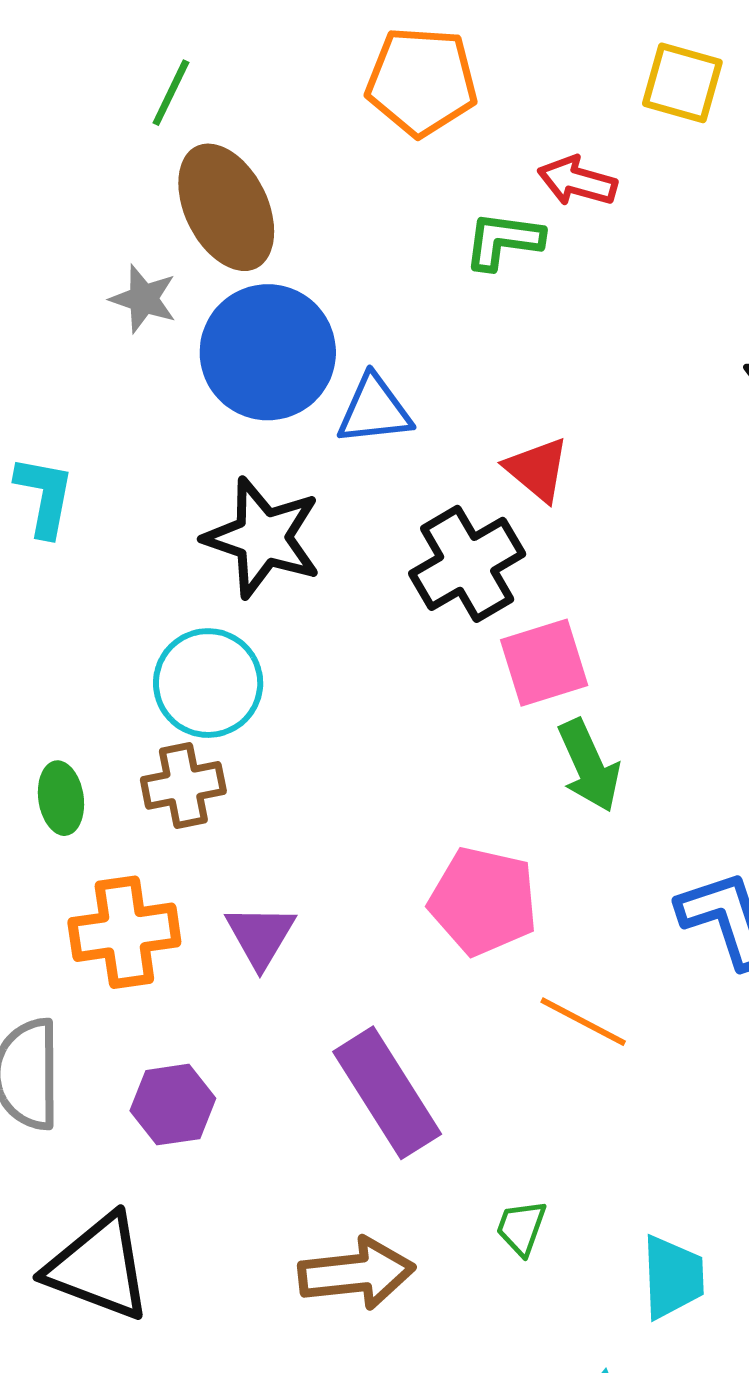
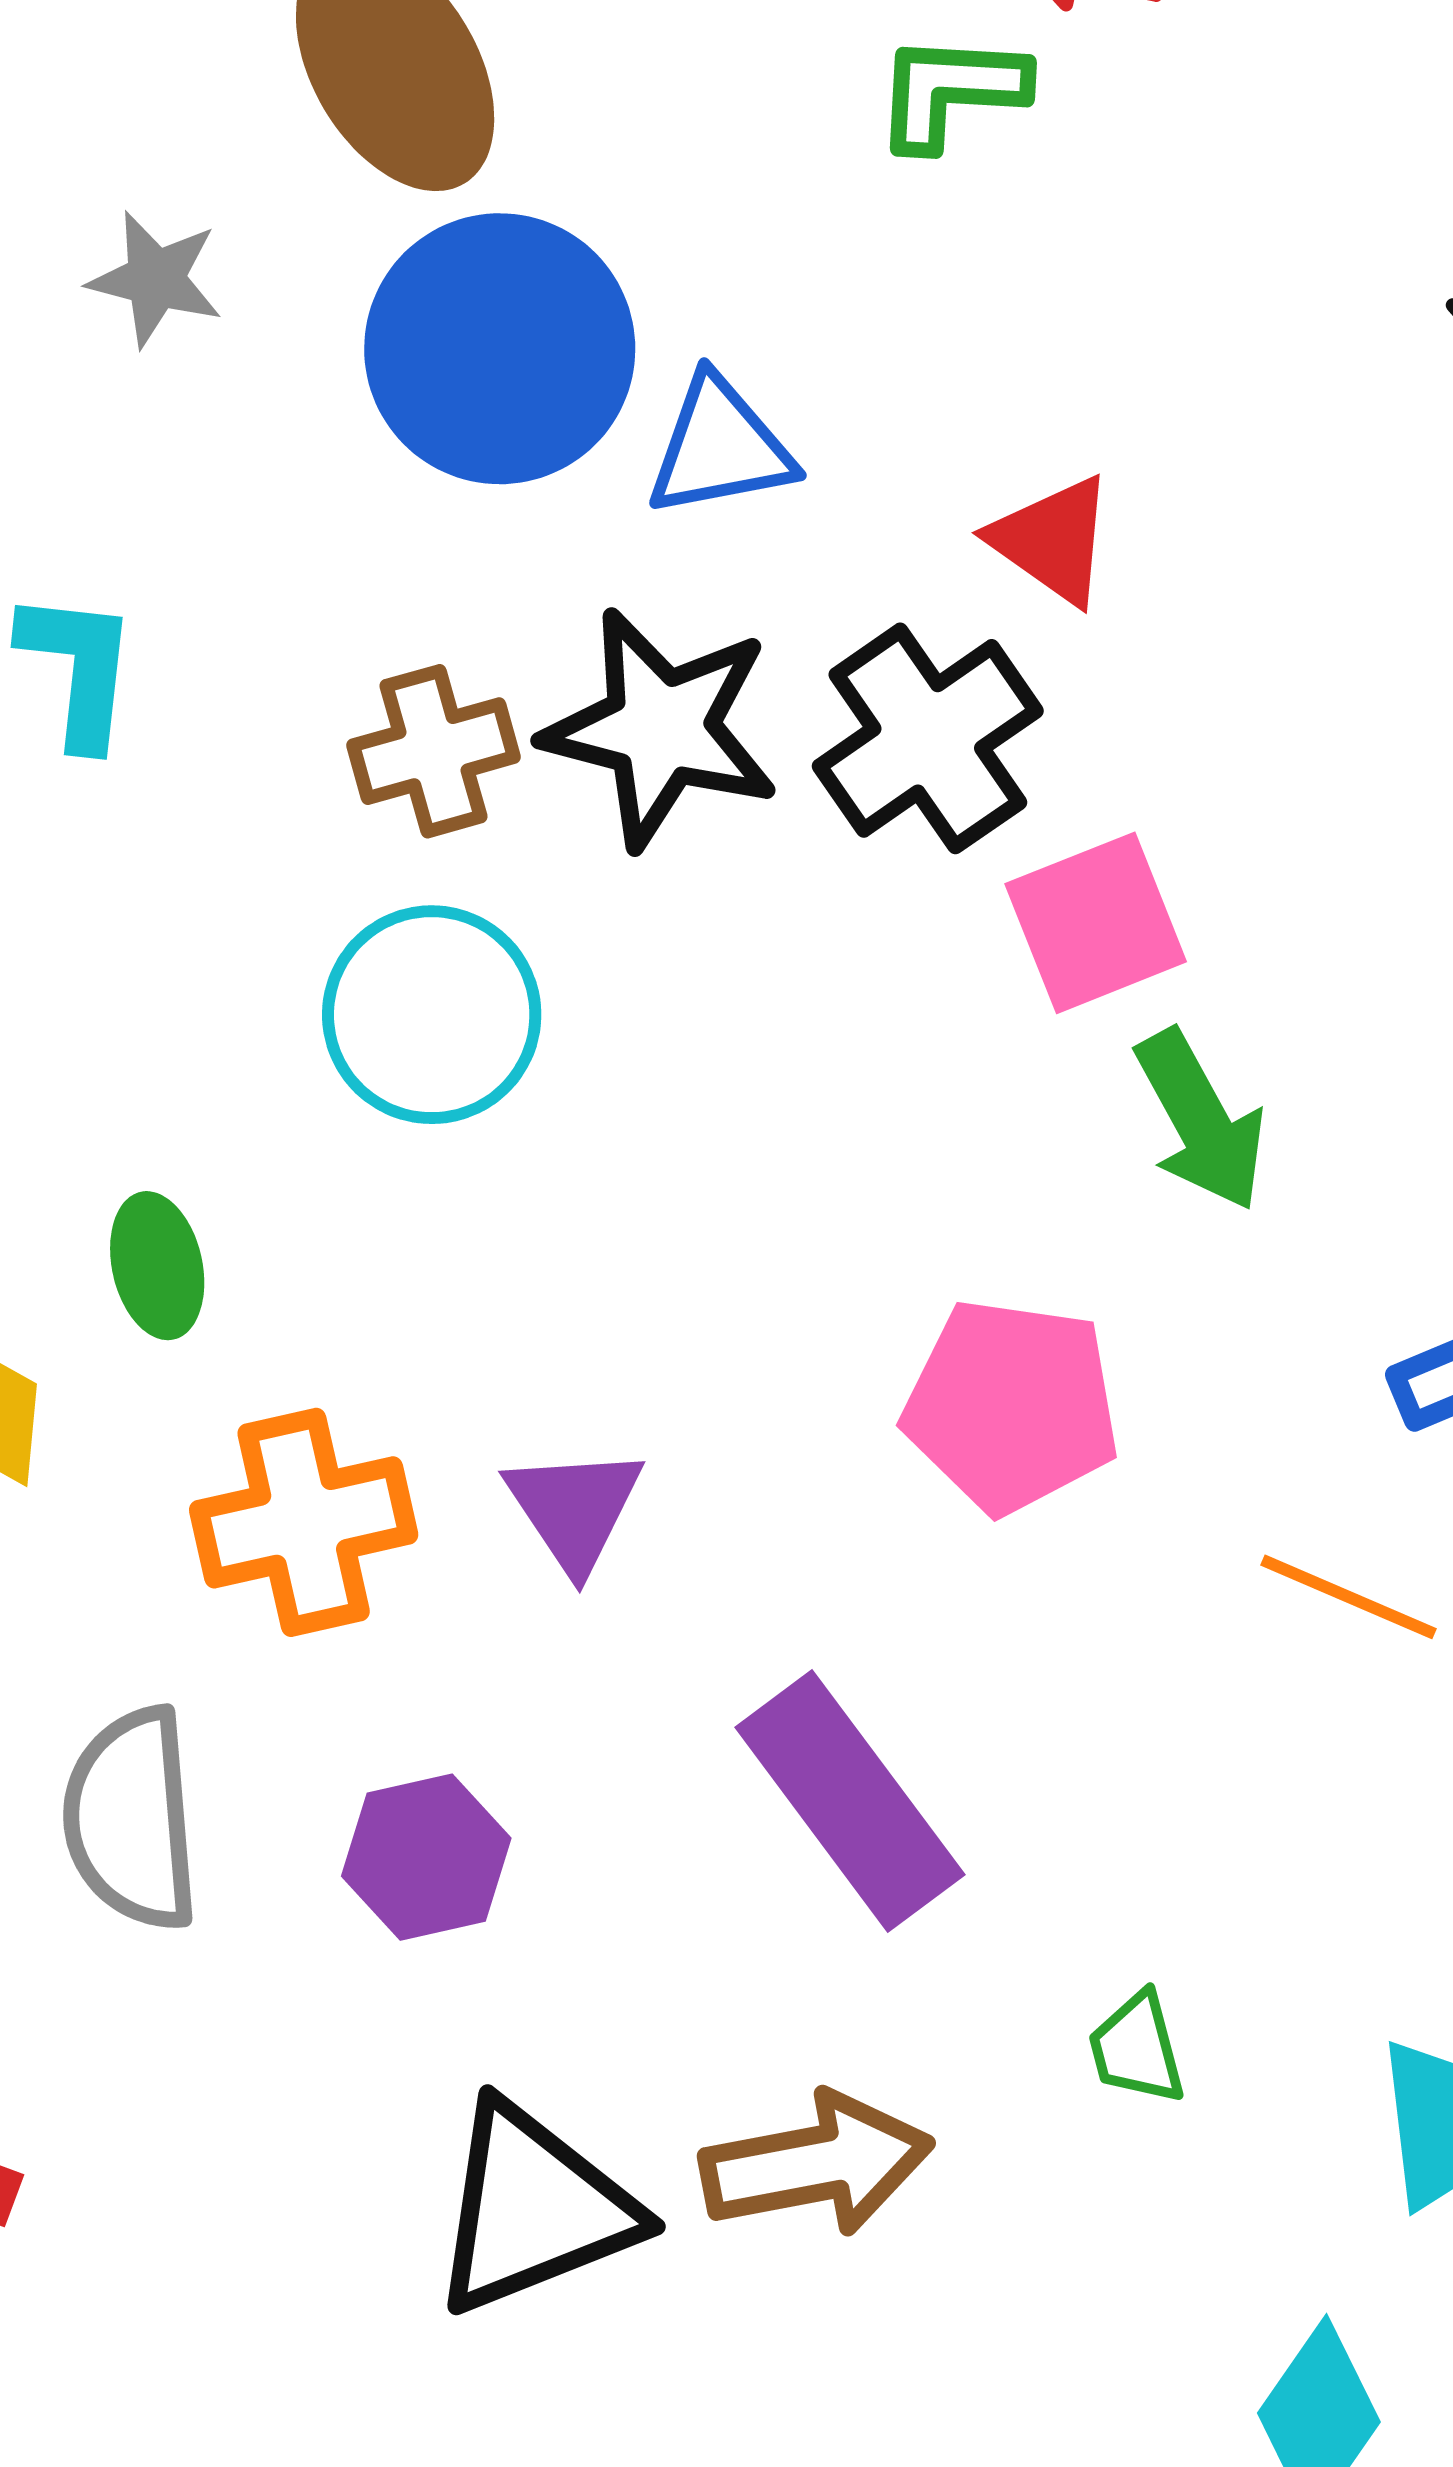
gray star: (143, 299) -> (155, 279), moved
black star: (263, 538) -> (661, 728), moved
brown cross: (183, 785) -> (434, 751), moved
orange line: (583, 1022) -> (1349, 1597), moved
green trapezoid: (521, 1228) -> (1137, 2048), turned -30
black triangle: (98, 1267) -> (534, 2209), moved, turned -38

